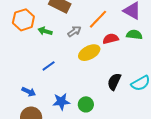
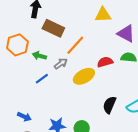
orange line: (98, 19) -> (75, 45), moved
gray arrow: (74, 31) -> (61, 64), moved
blue line: (49, 66) -> (42, 79), moved

